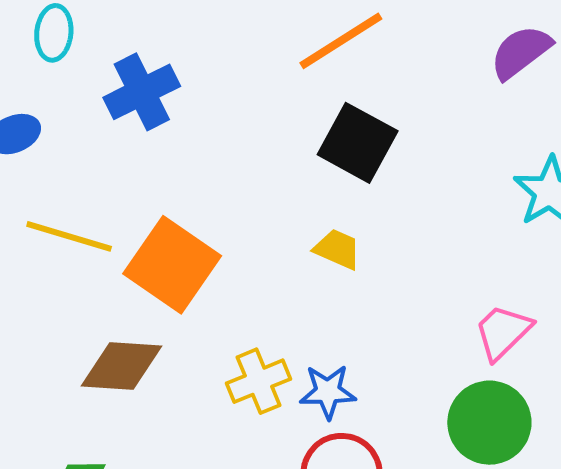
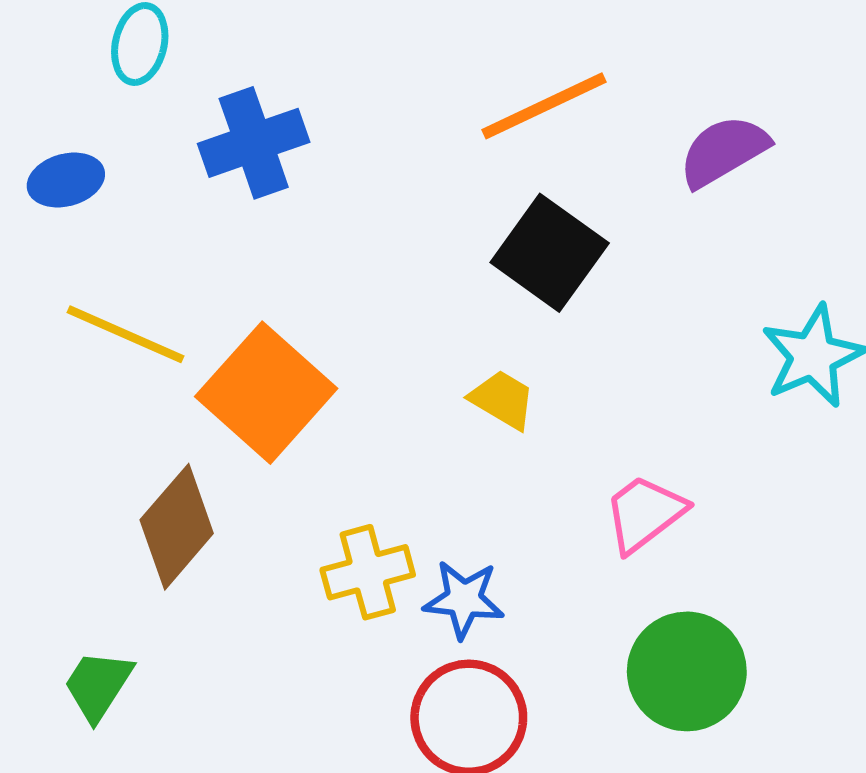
purple semicircle: (521, 52) -> (724, 151), moved
pink trapezoid: (503, 332) -> (644, 513), moved
brown diamond: (121, 366) -> (177, 527), turned -60

